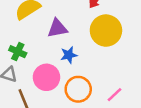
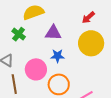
green cross: (18, 52) -> (19, 34), moved

